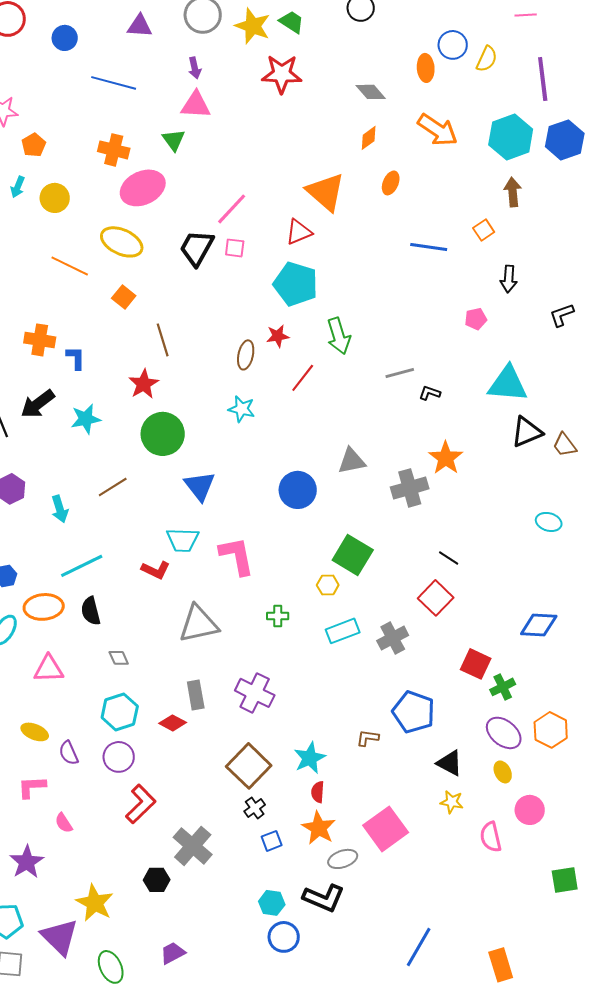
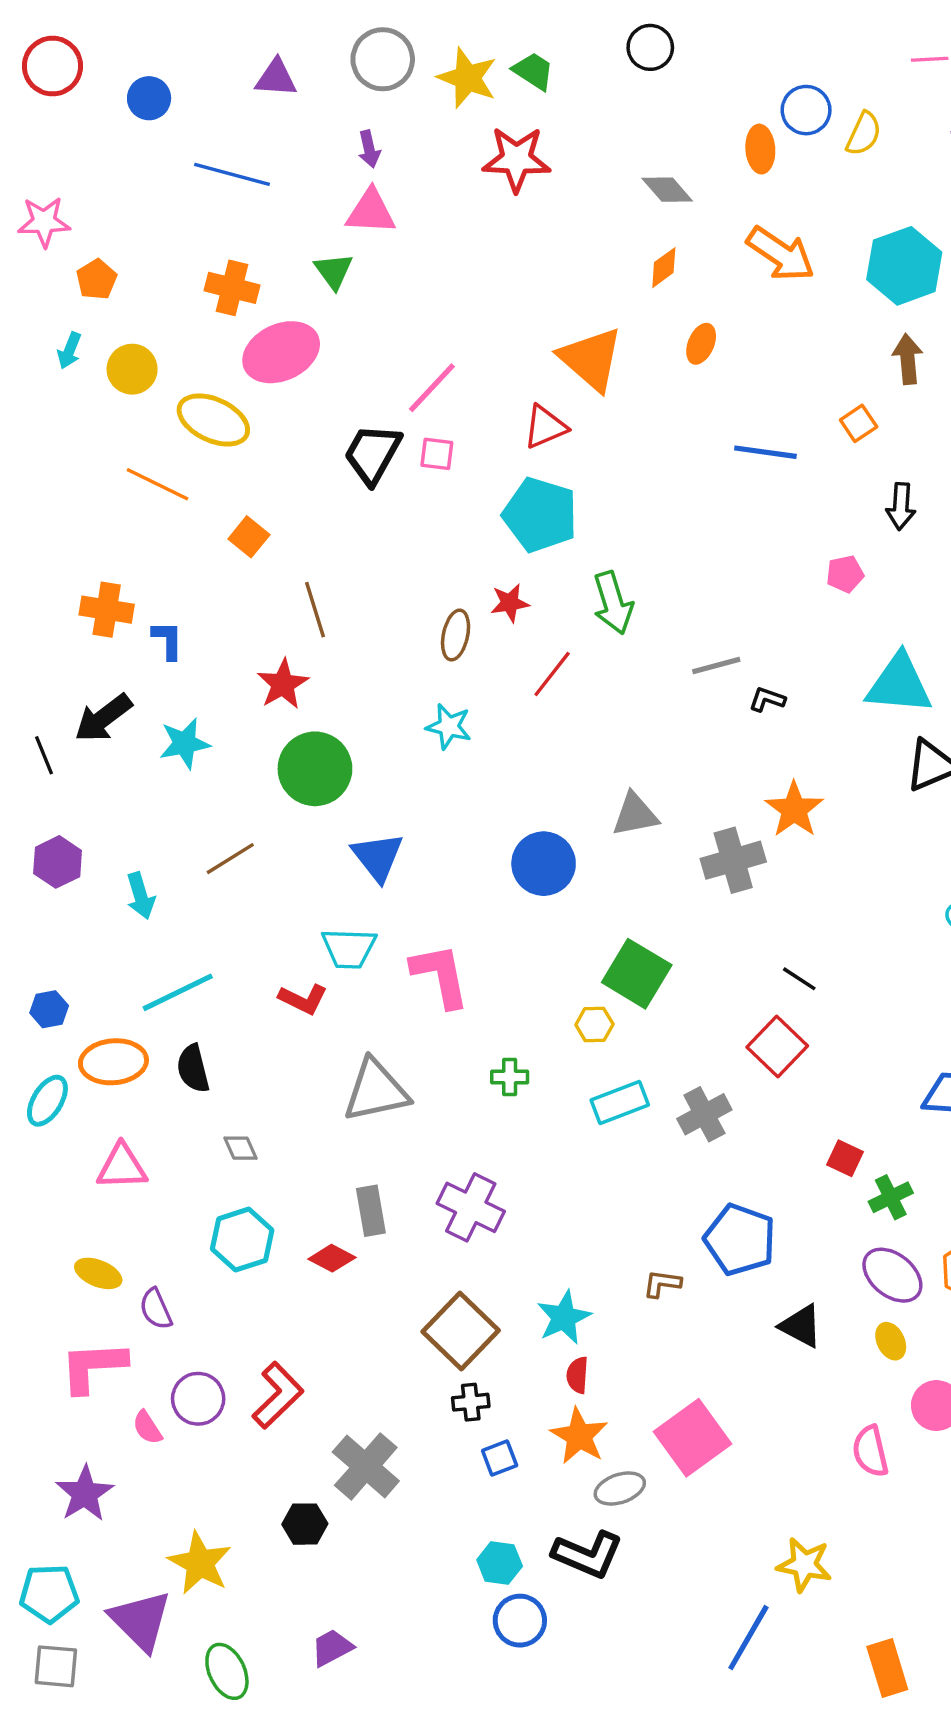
yellow ellipse: (122, 242) -> (213, 420), moved
red square: (476, 664) -> (845, 1158), size x0.7
purple circle: (119, 757) -> (198, 1399), moved
pink L-shape: (32, 787) -> (93, 1367), size x1.4
yellow star: (452, 802) -> (804, 1565), moved, size x1.4
black cross: (255, 808) -> (471, 1402), turned 30

